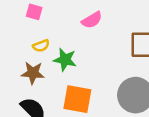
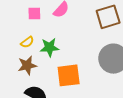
pink square: (34, 12) -> (34, 13), moved

